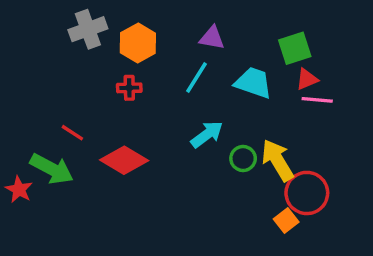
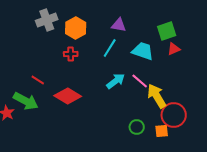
pink line: (317, 100) -> (140, 81), moved, turned 36
green circle: (243, 158) -> (137, 127), moved
orange square: (286, 221) -> (162, 131), turned 32

